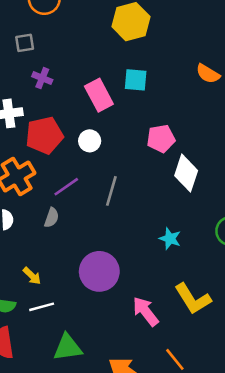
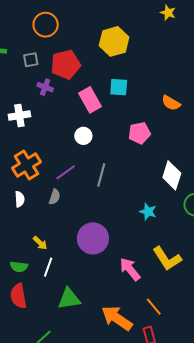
orange semicircle: (208, 74) -> (171, 103), moved
red pentagon: (44, 135) -> (66, 64), moved
white diamond: (186, 173) -> (172, 175), moved
white line: (42, 307) -> (48, 267), turned -54

